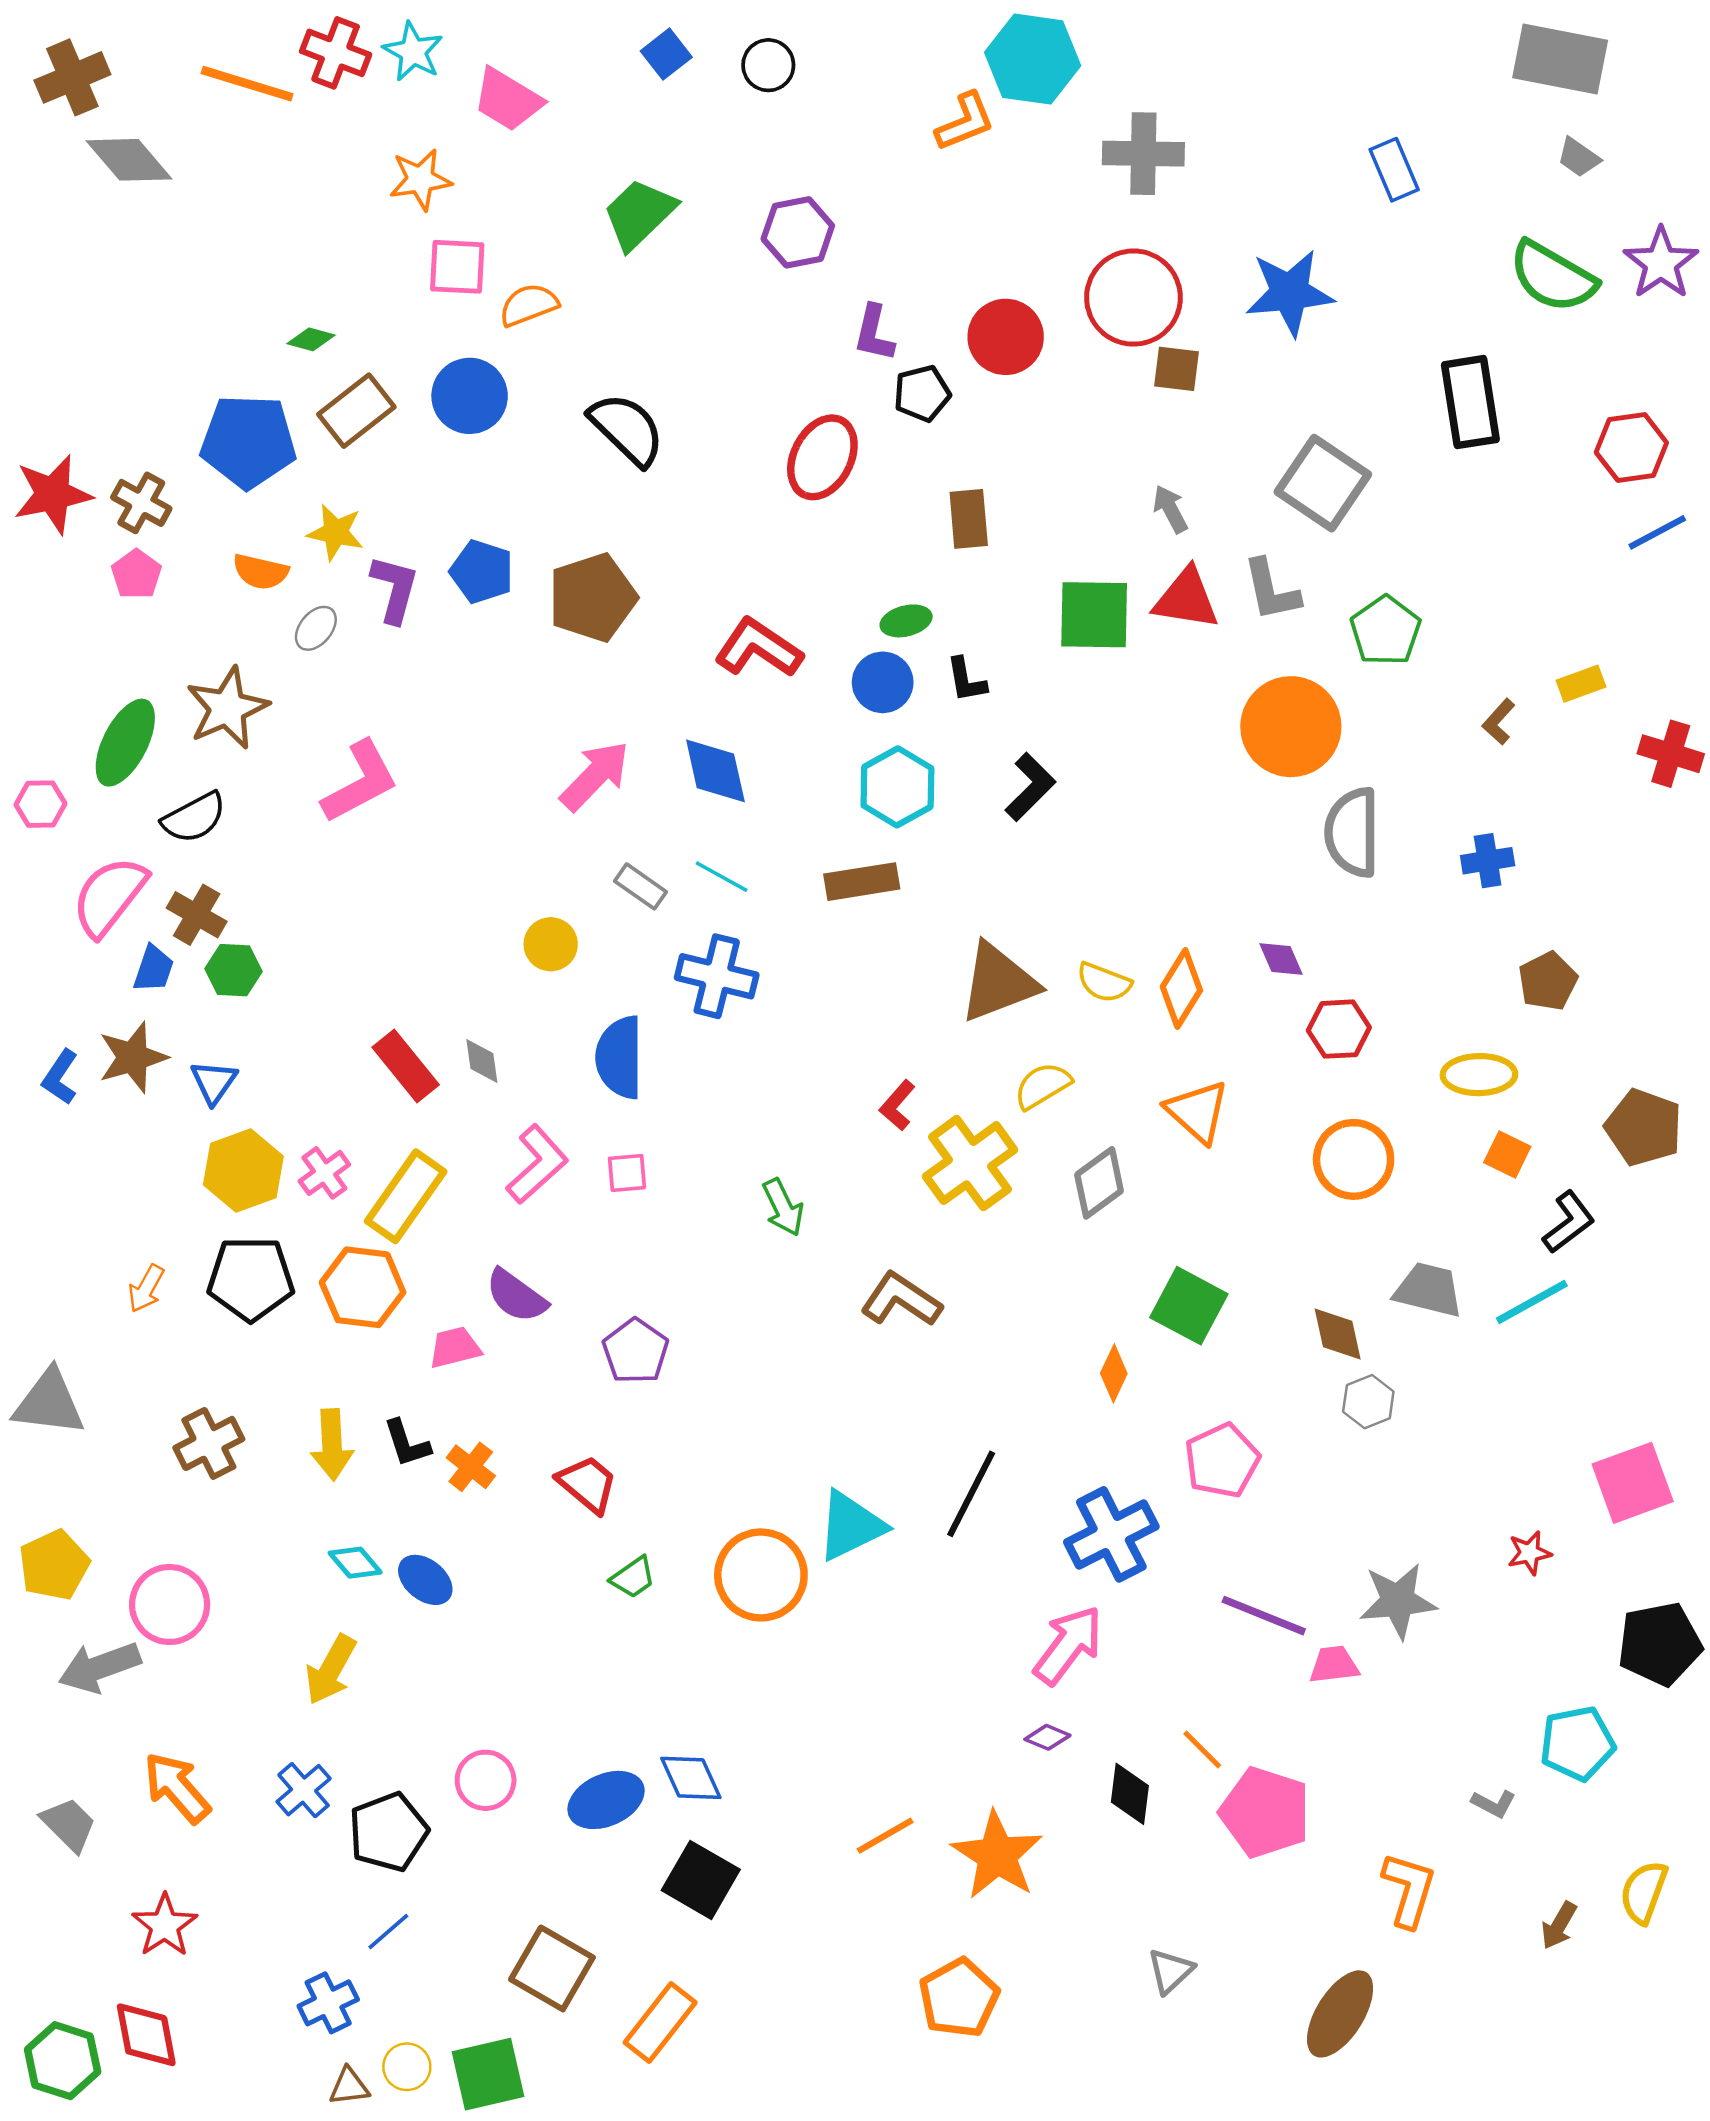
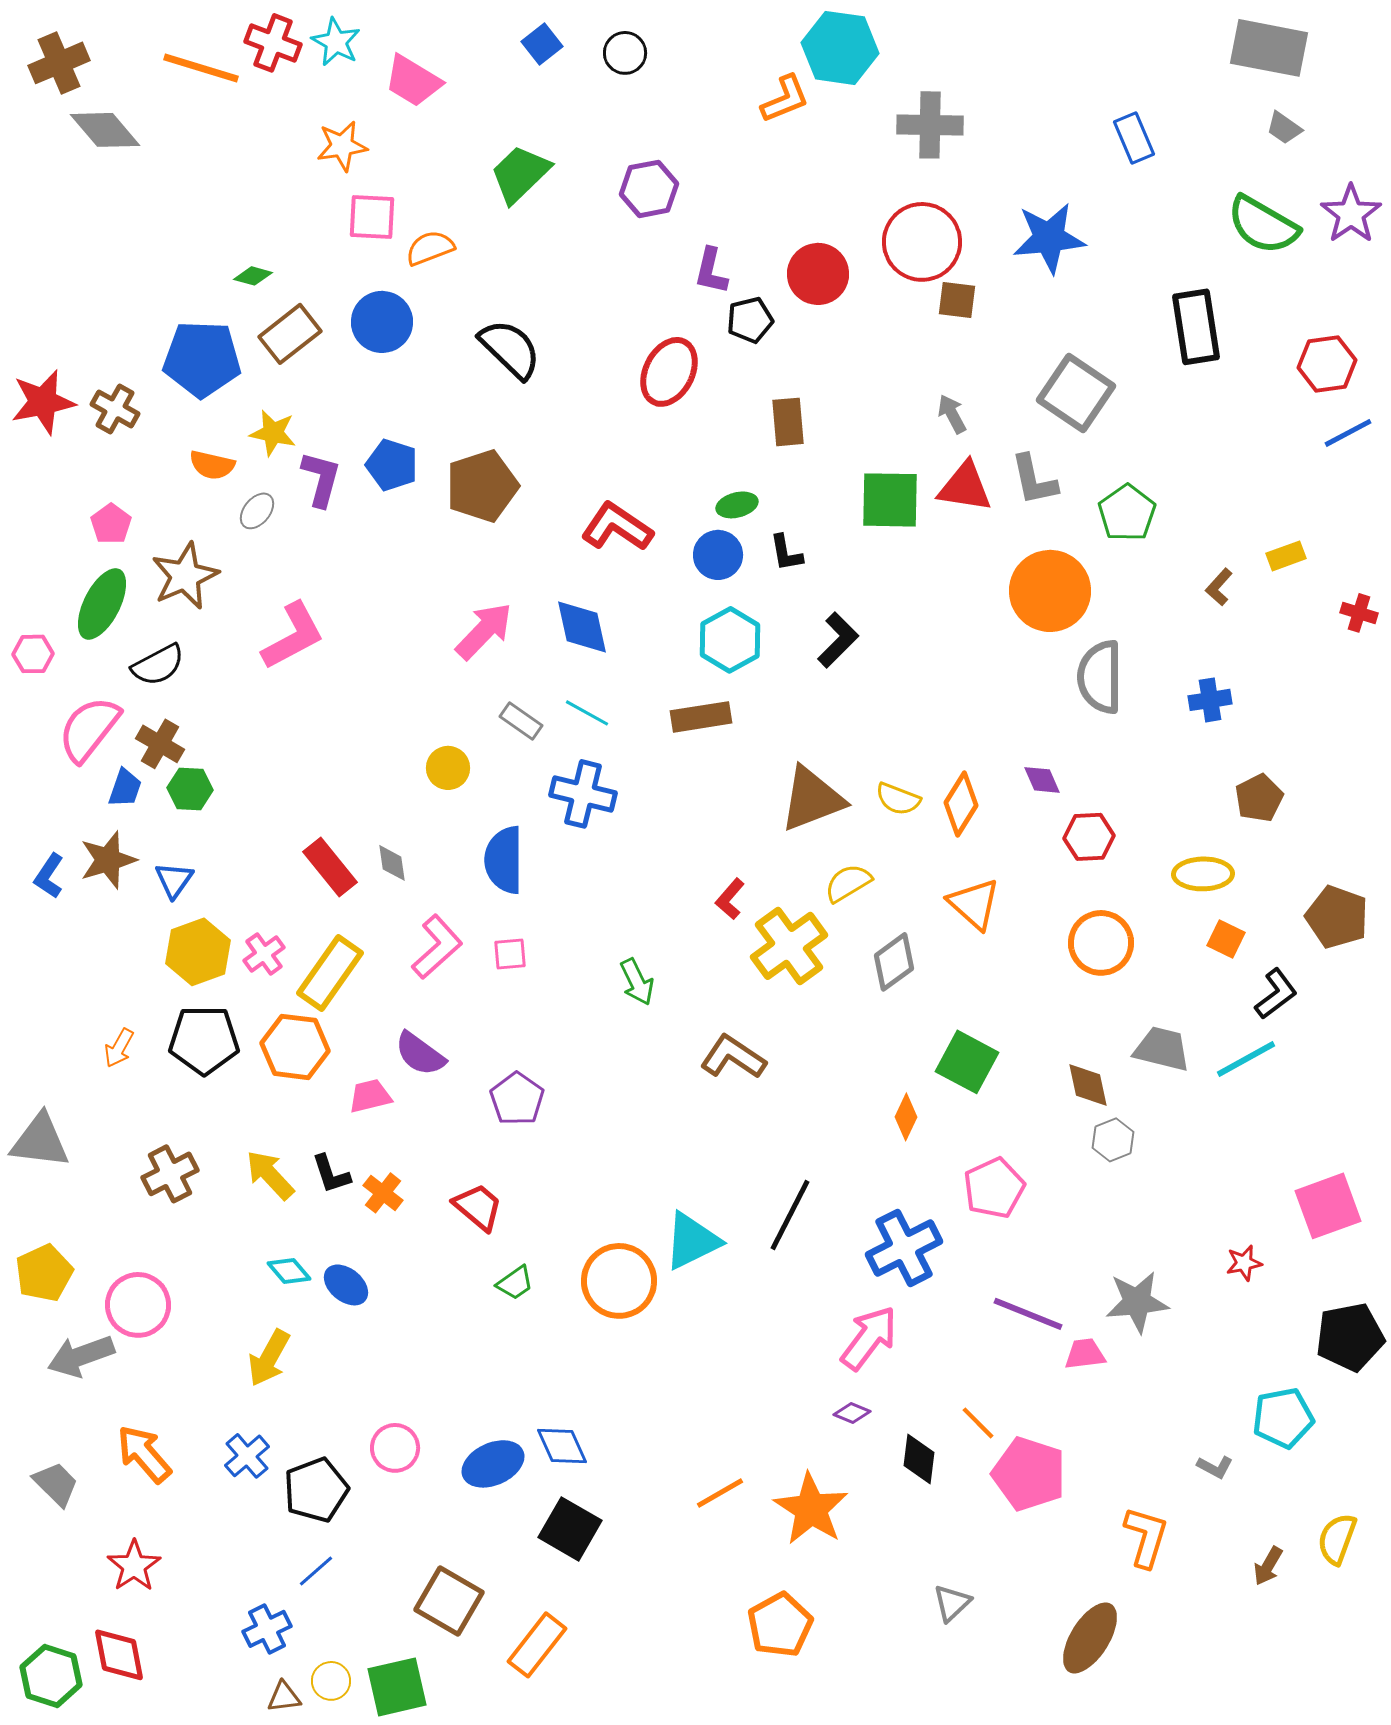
pink pentagon: (136, 574) -> (111, 524), moved
red cross: (1671, 754) -> (1359, 613), size x0.7
yellow arrow: (332, 1445) -> (270, 1175), turned 140

